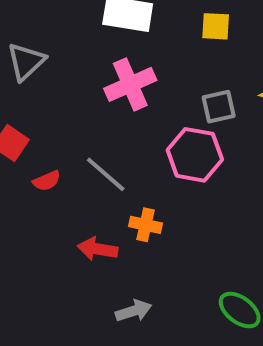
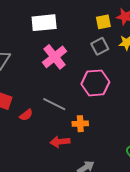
yellow square: (216, 26) -> (103, 22), moved
gray square: (219, 107) -> (100, 46), moved

